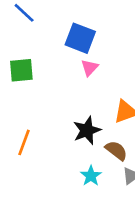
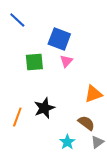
green square: (21, 70) -> (34, 62), moved
black star: (87, 130) -> (44, 108), moved

